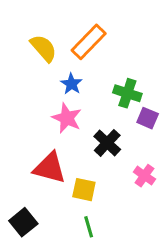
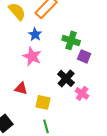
black cross: (107, 143) -> (66, 78), moved
red triangle: (50, 168) -> (21, 88), size x0.6

